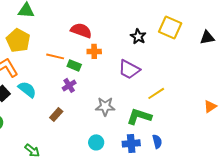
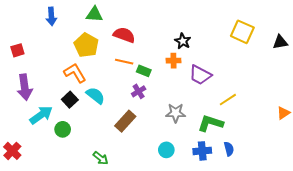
red semicircle: (81, 30) -> (124, 35), moved
black star: (138, 36) -> (183, 41), moved
orange cross: (94, 51) -> (173, 61), moved
brown rectangle: (56, 114) -> (125, 121), size x1.5

